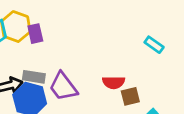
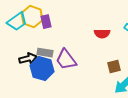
red semicircle: (114, 82) -> (102, 34), moved

